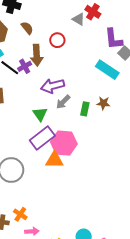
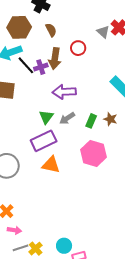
gray arrow: (63, 102) -> (67, 118), moved
pink hexagon: (64, 143) -> (93, 153), moved

